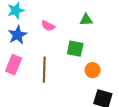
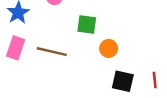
brown line: (44, 70) -> (52, 52), turned -75

